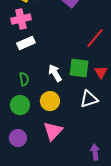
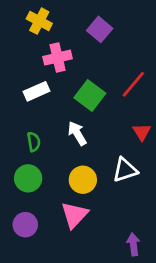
pink cross: (21, 19) -> (58, 58), moved
green square: (79, 68) -> (90, 95), moved, turned 30
yellow circle: (50, 101) -> (83, 180), moved

